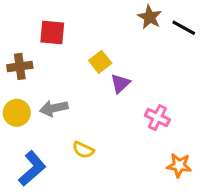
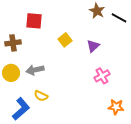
purple triangle: (120, 83) -> (93, 46), moved
pink cross: (157, 117) -> (102, 76), turned 35
yellow semicircle: (83, 150) -> (41, 96), moved

